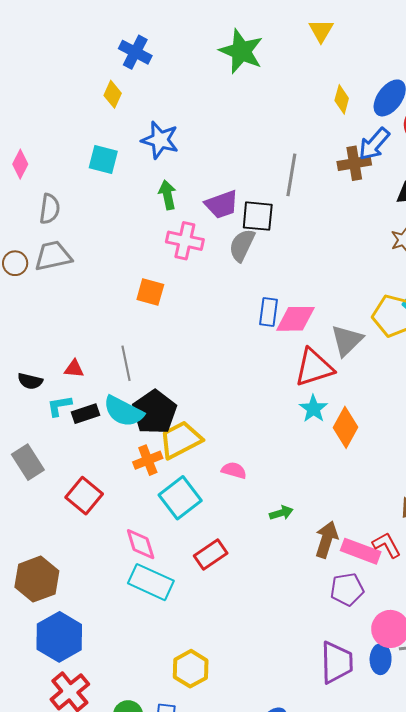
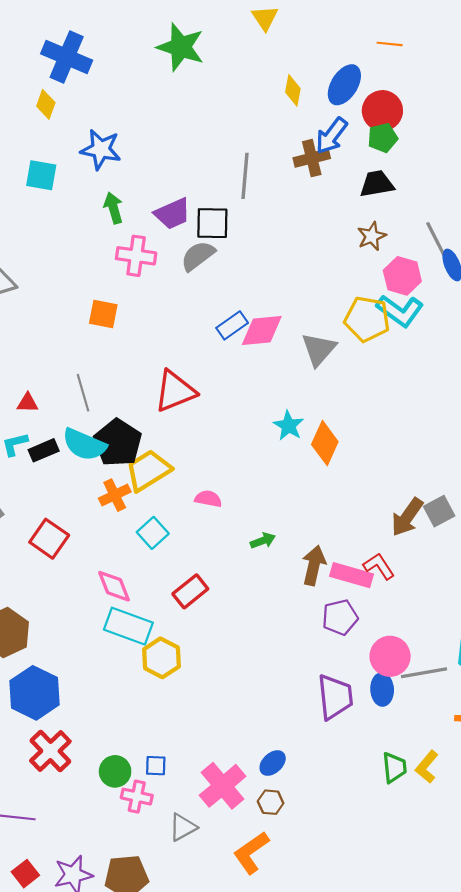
blue cross: (135, 52) -> (67, 57), size x1.4
gray semicircle: (242, 245) -> (198, 256), turned 32
blue rectangle: (269, 312) -> (232, 325), turned 52
red triangle: (314, 368) -> (175, 391), moved
cyan square: (180, 498) -> (153, 533), size x0.7
yellow hexagon: (191, 669) -> (161, 658), moved

